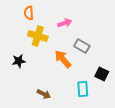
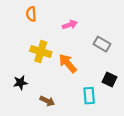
yellow cross: (38, 36) -> (41, 52), moved
gray rectangle: (82, 46) -> (102, 44), moved
black star: (19, 61) -> (20, 83), moved

